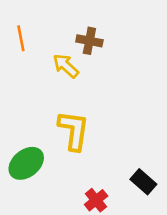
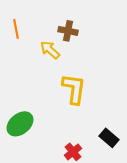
yellow L-shape: (74, 130) -> (74, 89), moved

